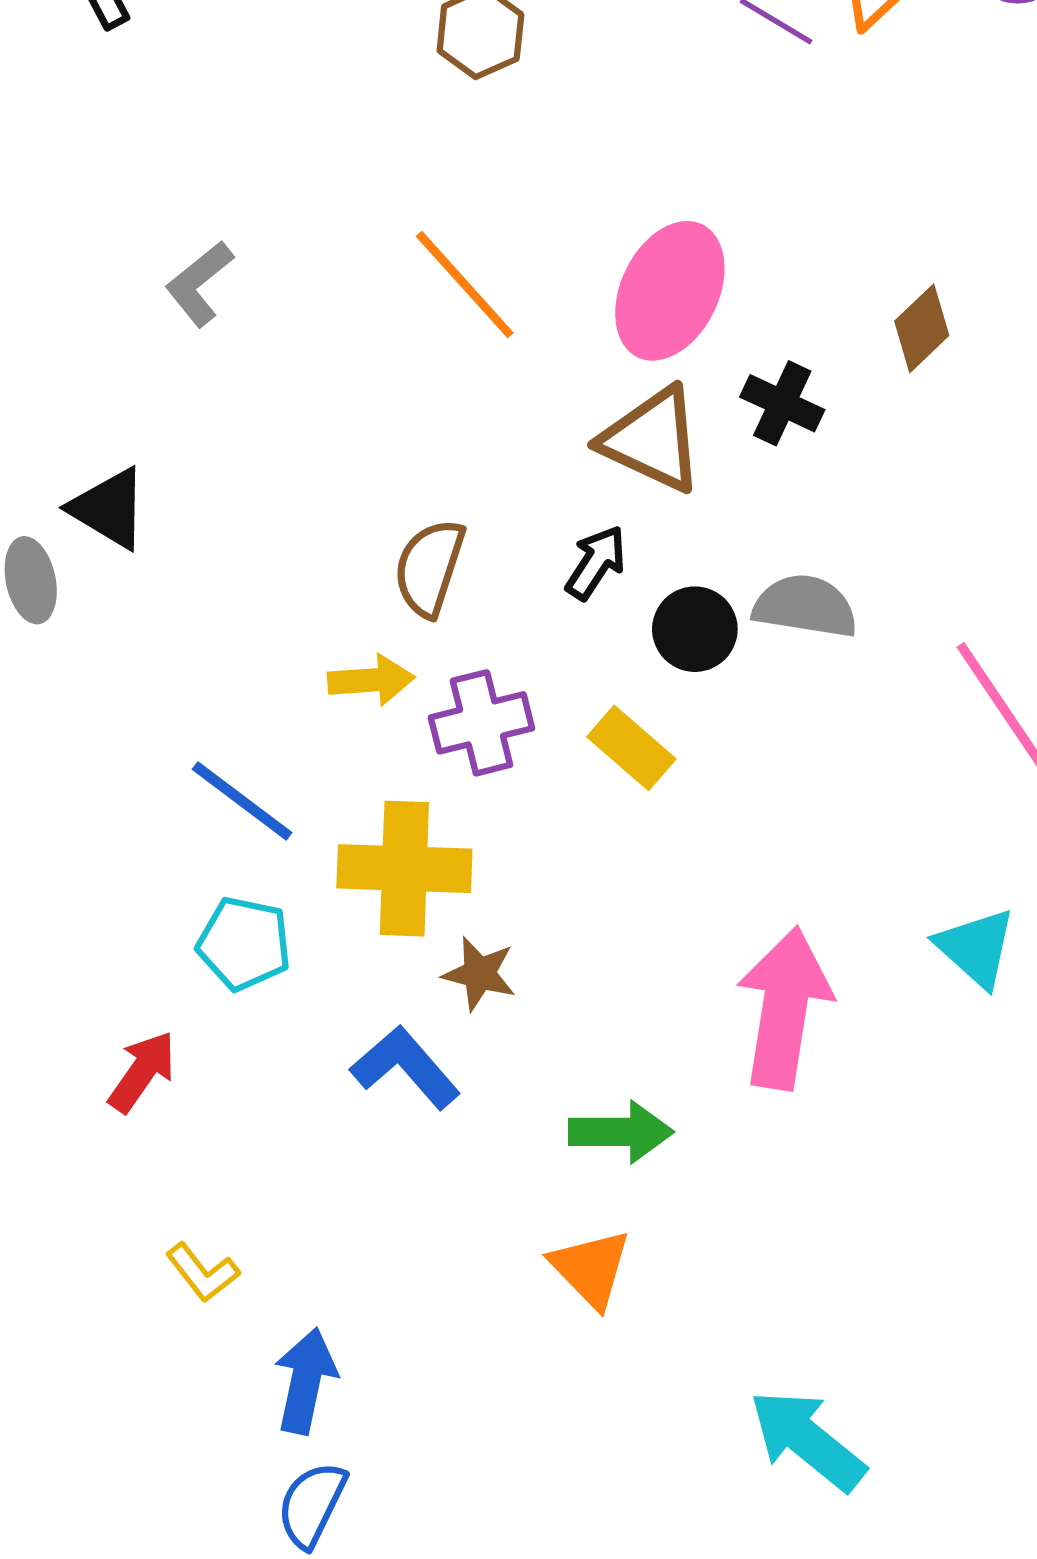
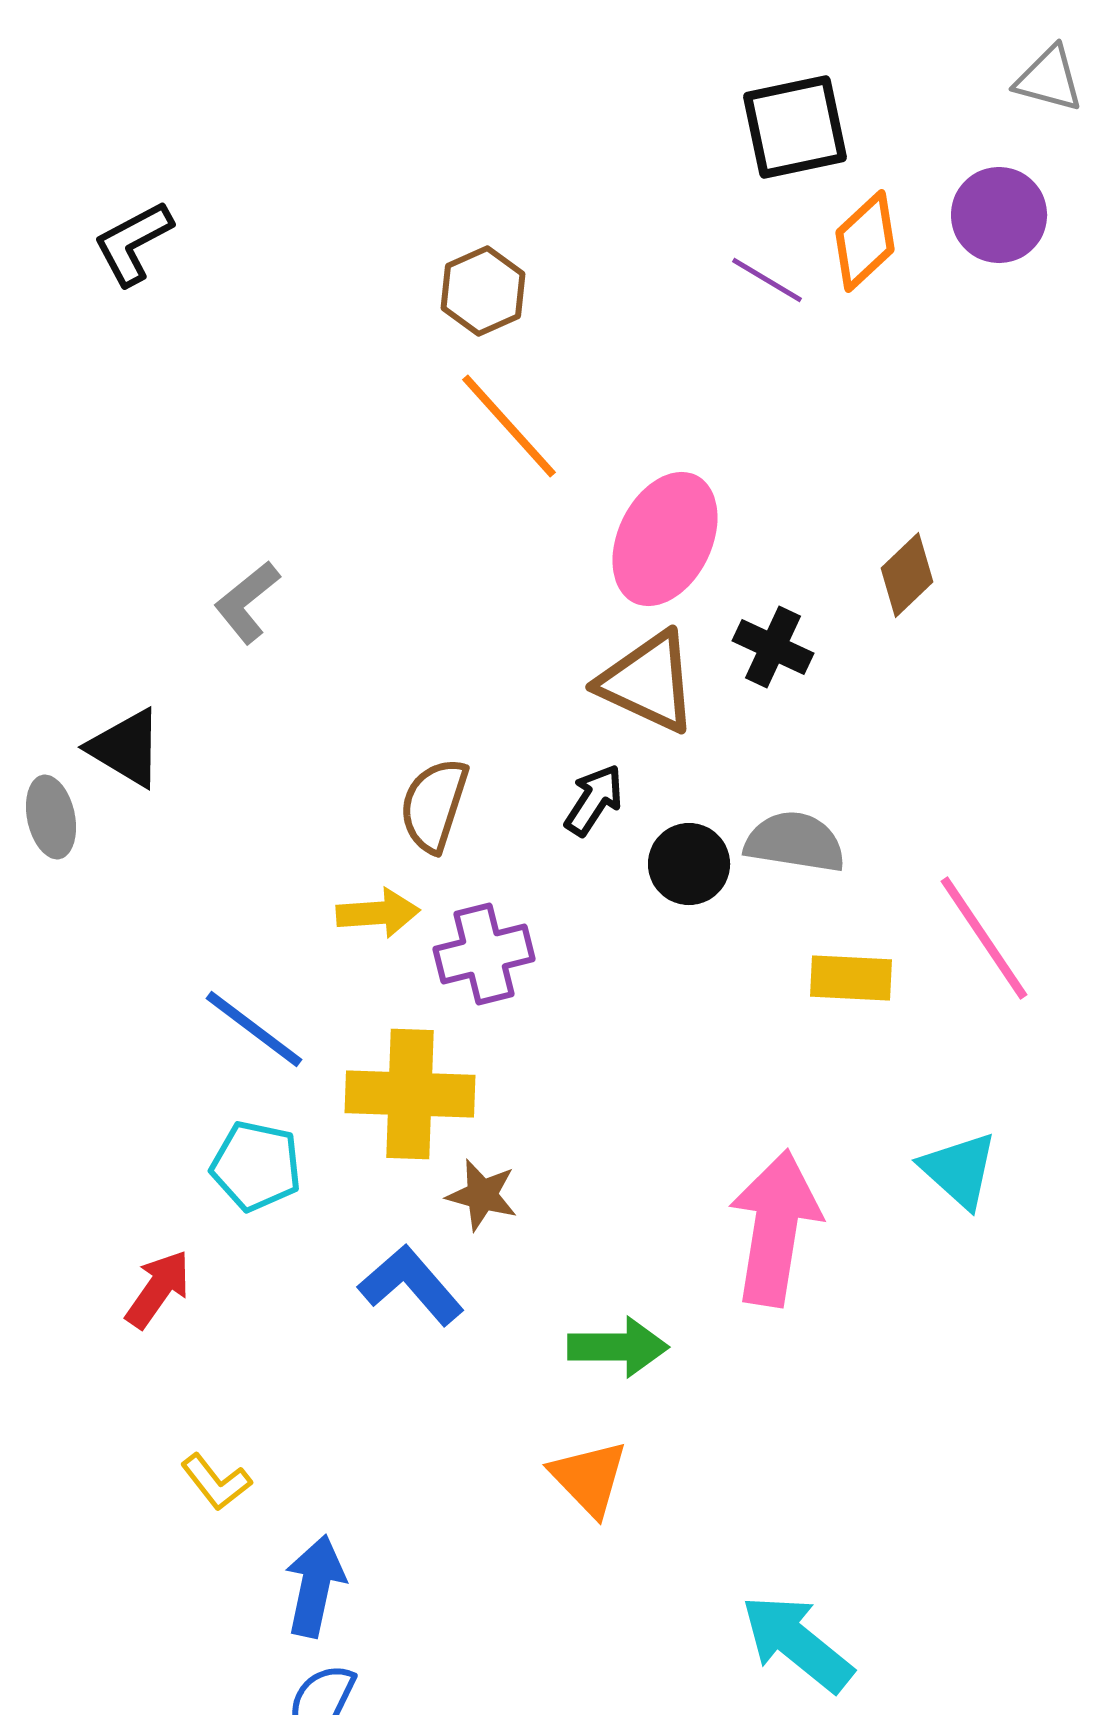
gray L-shape: (199, 284) -> (247, 602), moved
orange line: (465, 285) -> (509, 426), moved
yellow rectangle: (631, 748) -> (851, 978), moved, turned -38

